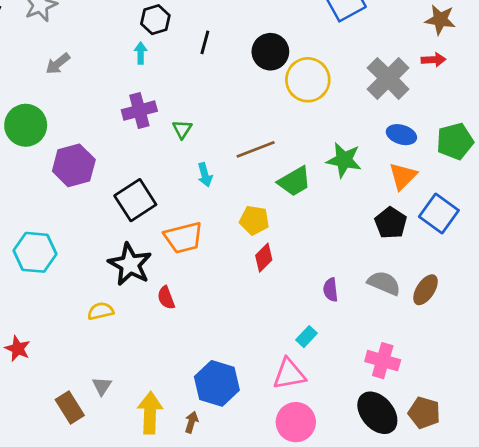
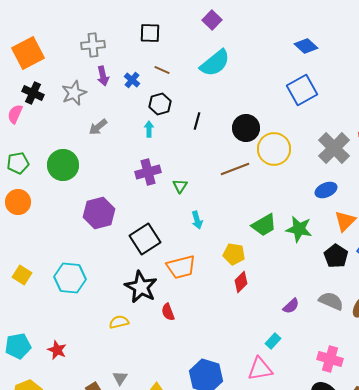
gray arrow: (58, 64) -> (98, 127), moved
green circle: (26, 125) -> (63, 165), moved
blue ellipse: (401, 135) -> (326, 190), moved, turned -40
brown line: (256, 149) -> (235, 169), moved
green star: (344, 160) -> (299, 229), moved
purple semicircle: (331, 290) -> (291, 306), turned -126

